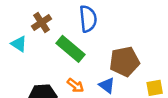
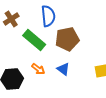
brown pentagon: (124, 62) -> (67, 39), moved

